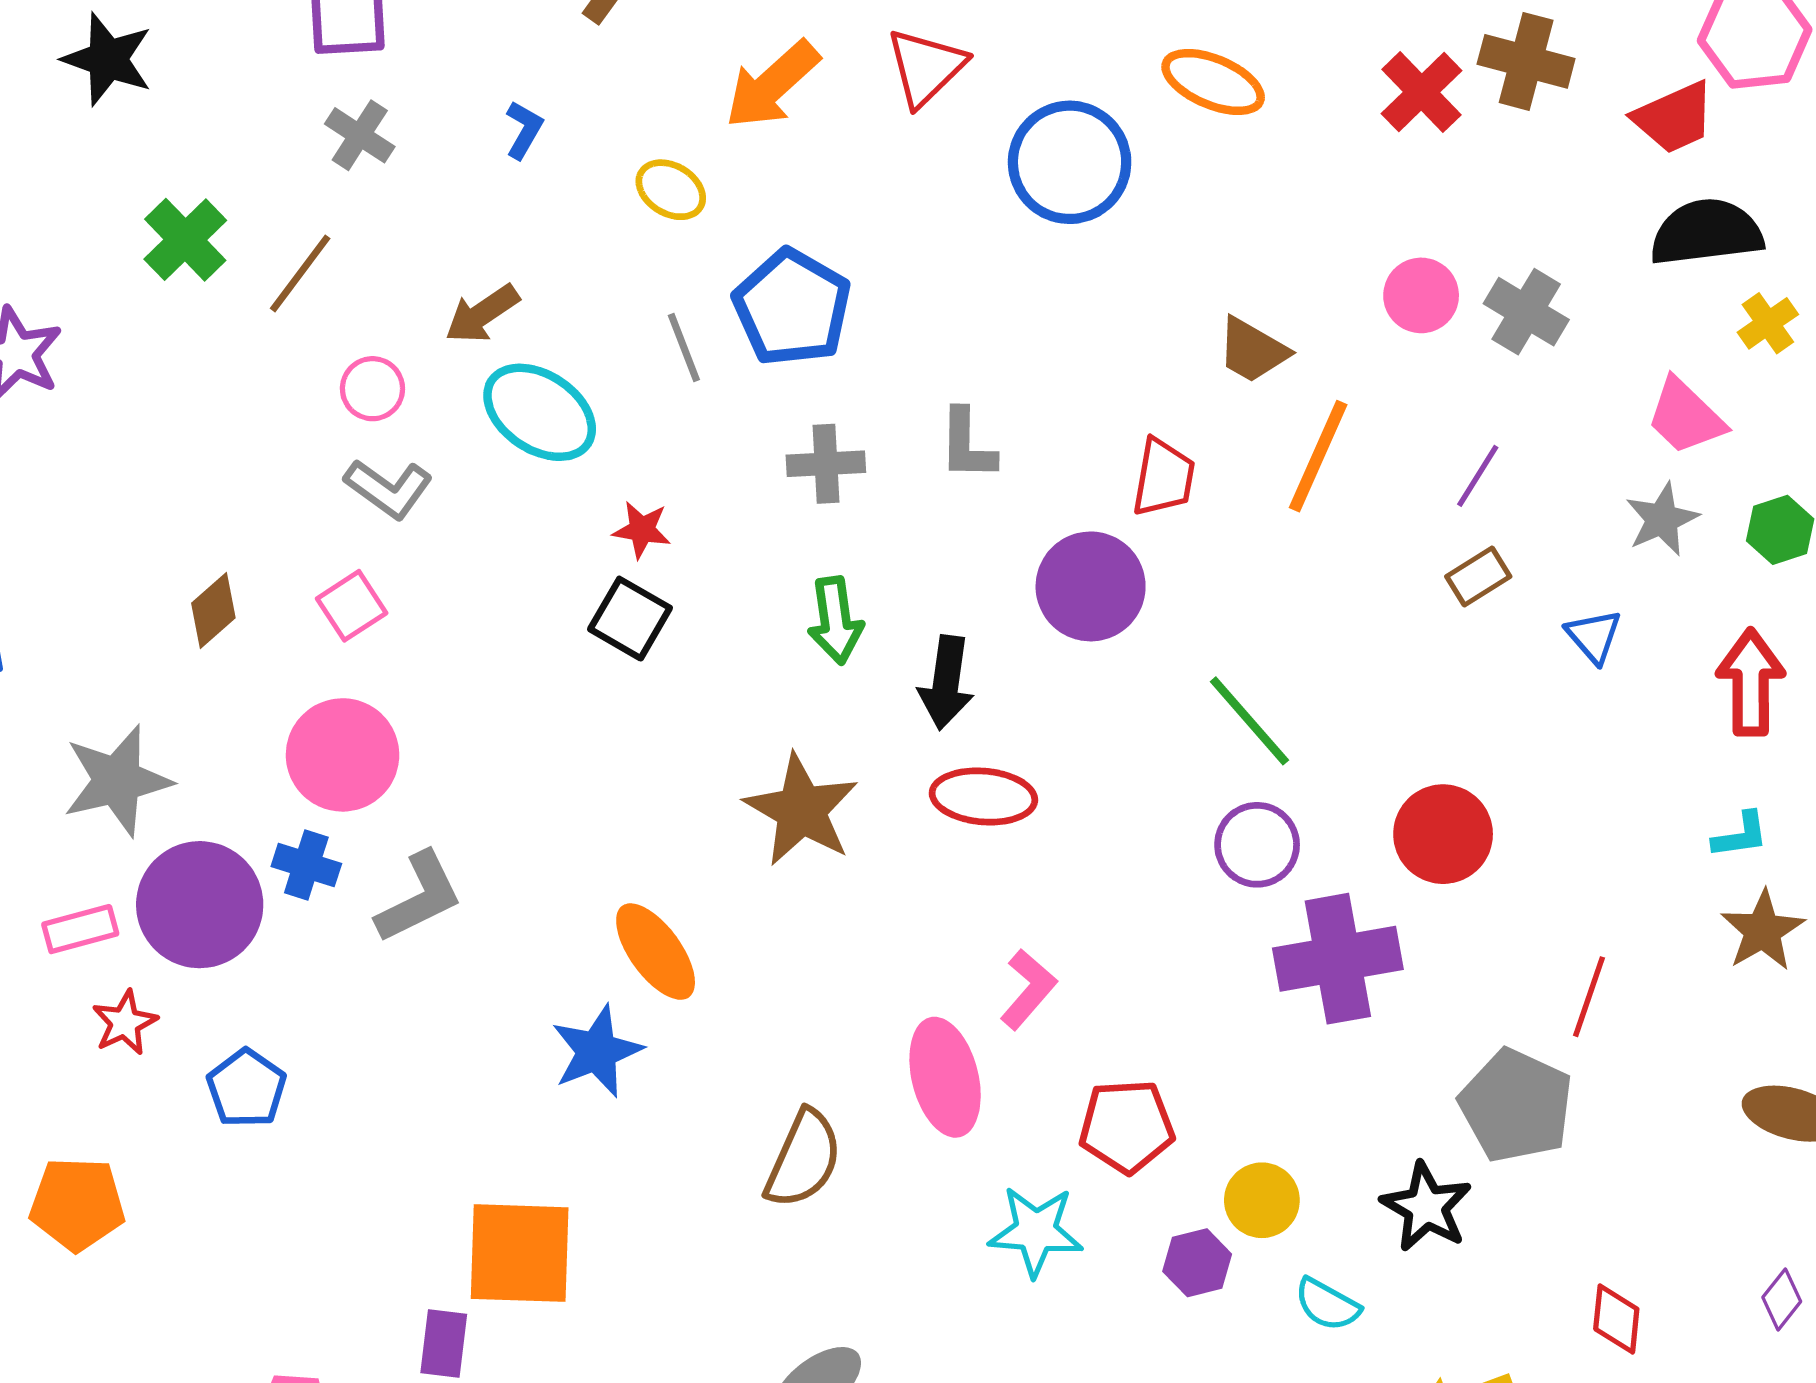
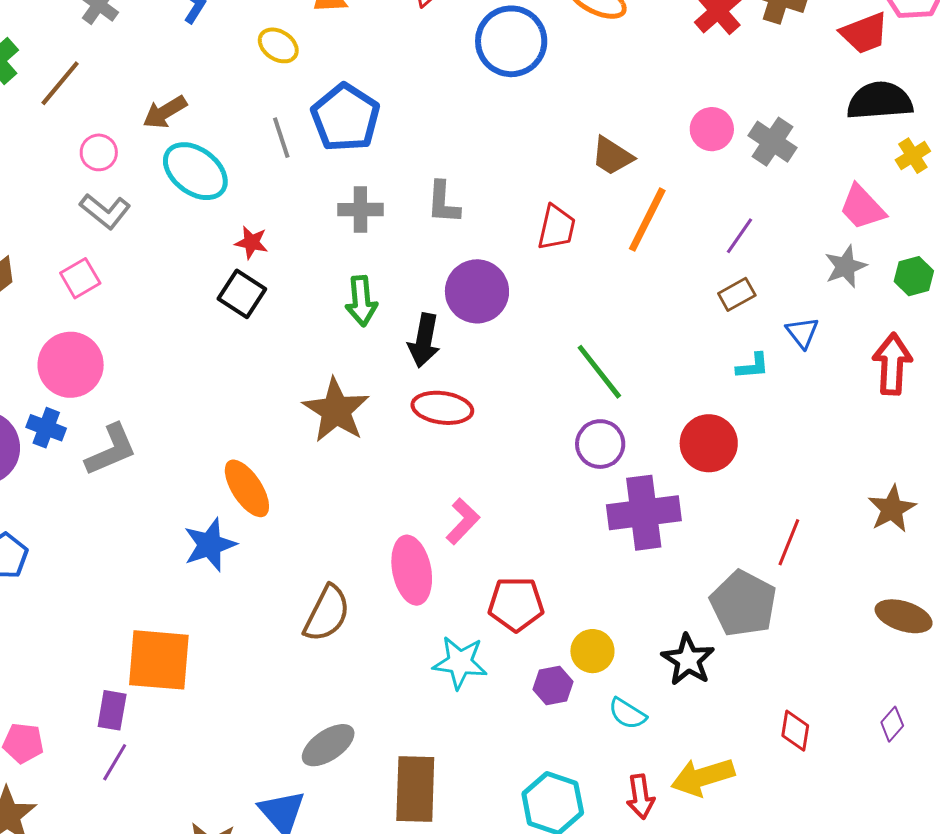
purple circle: (1091, 586) -> (477, 291), moved
cyan L-shape: (1740, 835) -> (753, 366), moved

